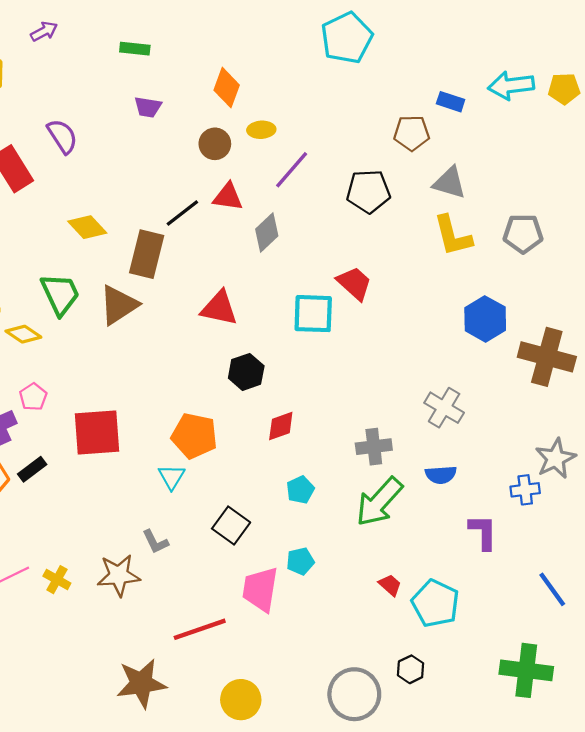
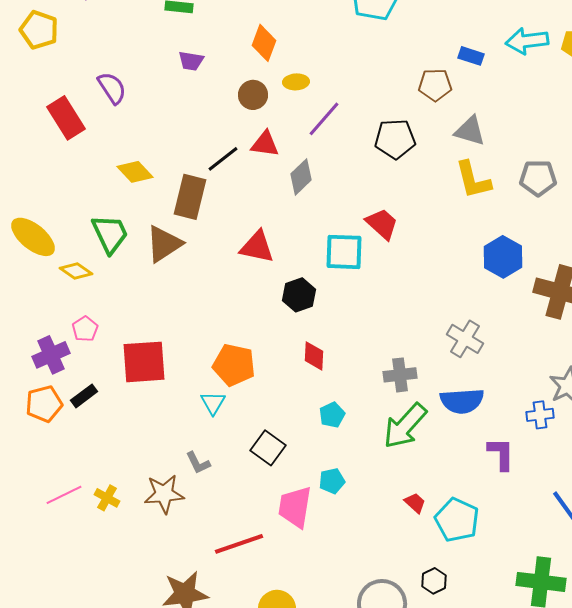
black hexagon: (246, 372) -> (299, 295), moved
red diamond: (281, 426) -> (314, 356), turned -68
blue semicircle: (441, 475) -> (462, 401), size x1.5

